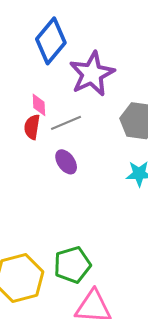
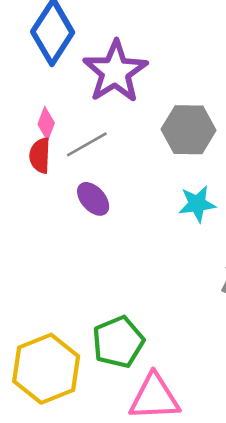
pink diamond: (39, 105) -> (46, 124), turned 30

